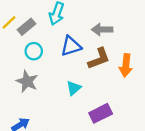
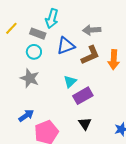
gray rectangle: (26, 27) -> (38, 34), moved, turned 63
purple rectangle: (101, 113) -> (83, 96), moved

